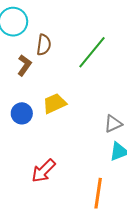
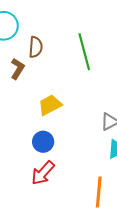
green line: (92, 52) -> (84, 52), turned -51
blue circle: (22, 113) -> (43, 142), moved

